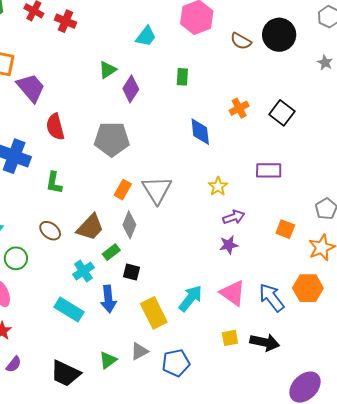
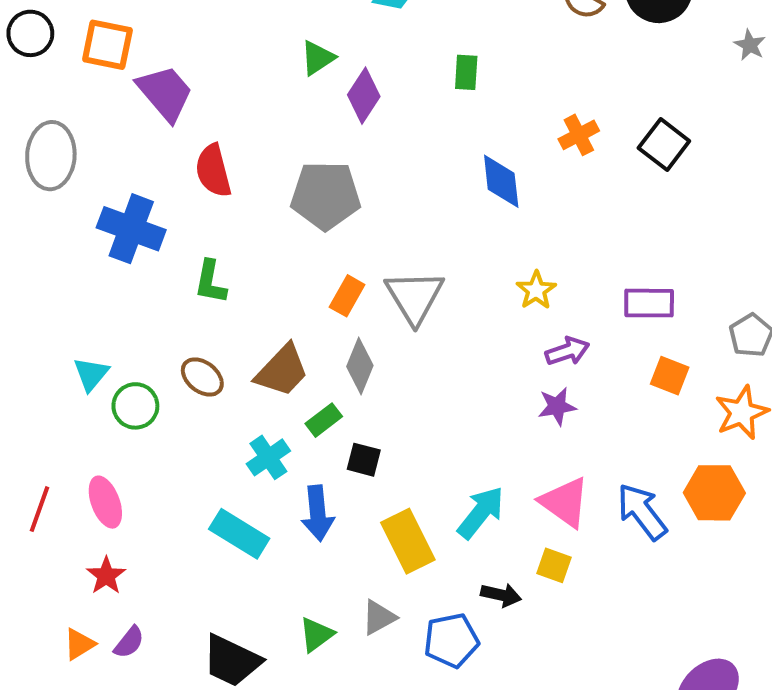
purple rectangle: (269, 170) -> (649, 303), moved
green circle: (16, 258) -> (135, 406), moved
yellow square: (230, 338) -> (554, 565), moved, turned 30
black arrow: (265, 342) -> (501, 595), moved, size x0.7

